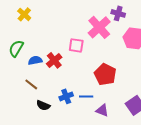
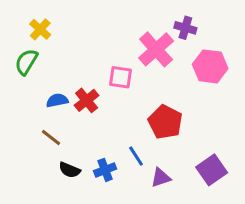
green semicircle: (16, 48) -> (26, 62), moved
blue cross: (66, 96) -> (105, 170), moved
blue line: (86, 96) -> (136, 156), turned 56
purple triangle: (102, 110) -> (161, 178), turned -40

